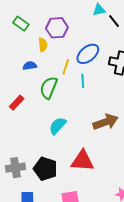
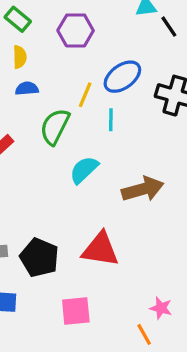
yellow semicircle: (43, 45) -> (20, 57), moved
cyan semicircle: (58, 126) -> (84, 170), moved

